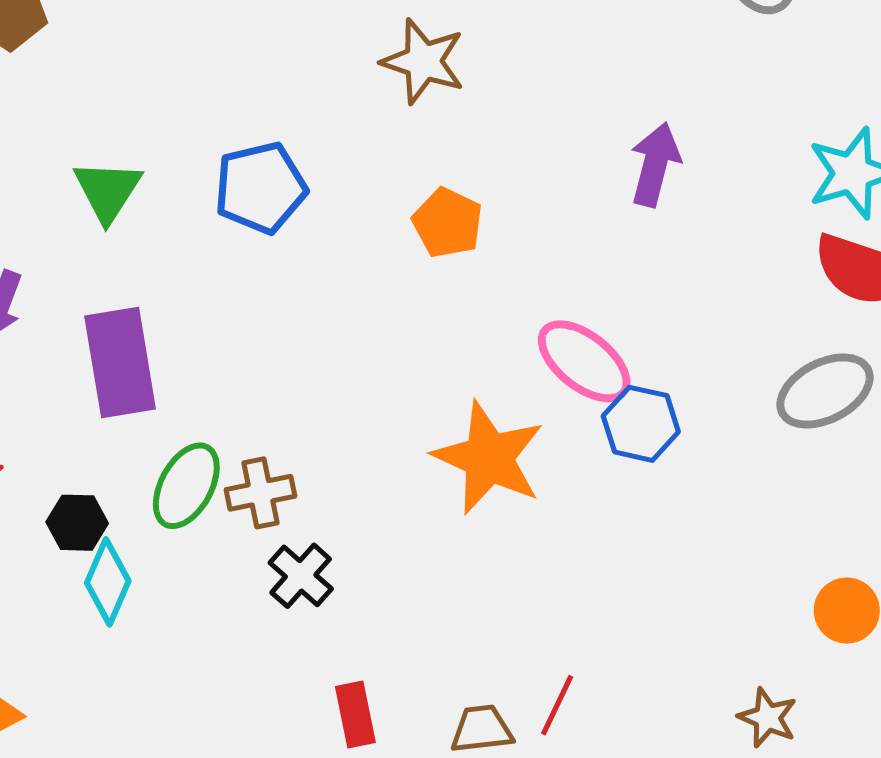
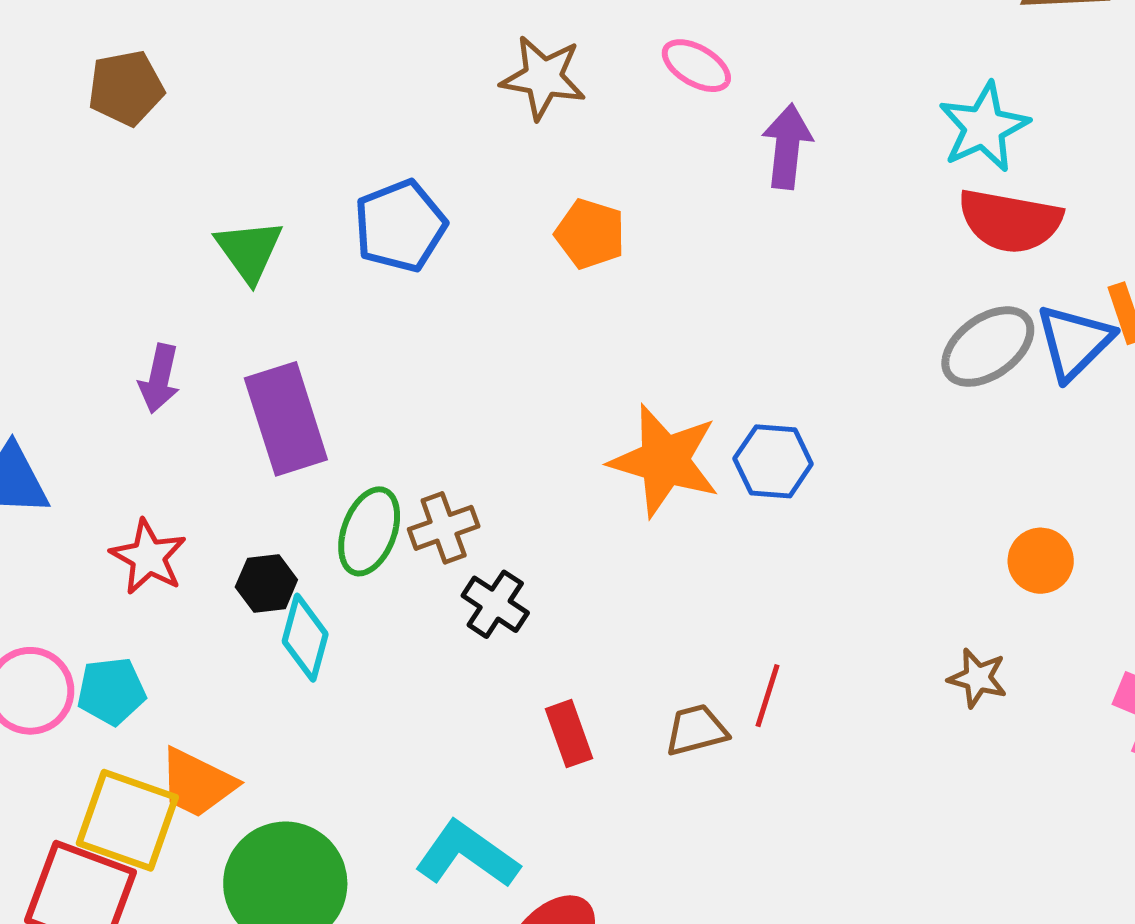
pink ellipse: (584, 361) -> (696, 66), moved, size x0.7
blue hexagon: (641, 424) -> (773, 461), moved

